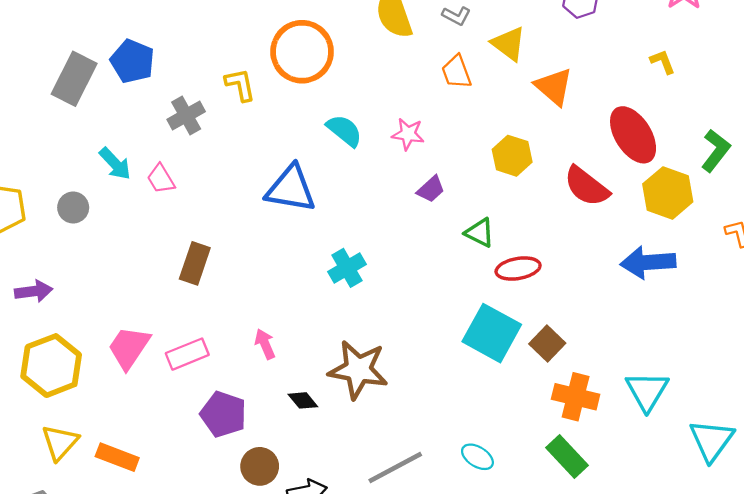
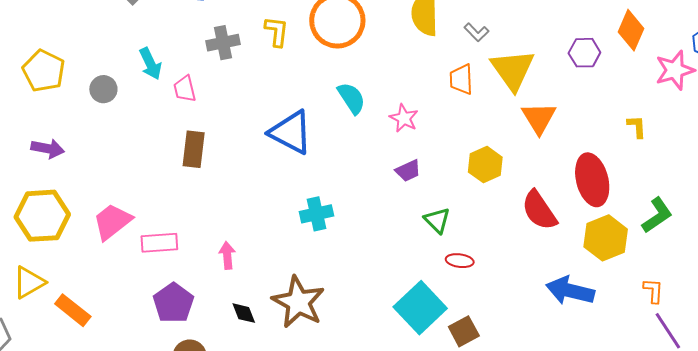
yellow triangle: (509, 44) -> (513, 70), size x1.4
brown rectangle: (195, 263) -> (194, 149), moved, turned -30
red ellipse: (518, 268) -> (460, 261), size x0.7

